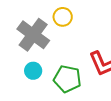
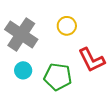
yellow circle: (63, 17) -> (67, 26), moved

